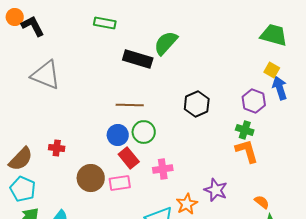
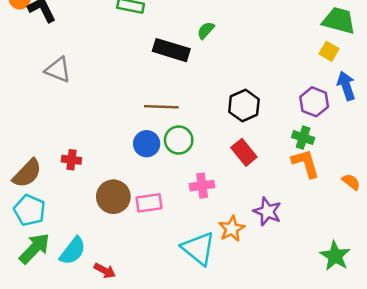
green semicircle: (166, 43) -> (206, 30), size x0.6
yellow square: (272, 70) -> (329, 51), moved
gray triangle: (46, 75) -> (58, 70), size x0.7
red rectangle: (129, 158) -> (244, 152), moved
orange semicircle: (262, 202) -> (351, 182), moved

